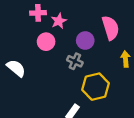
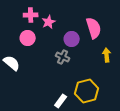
pink circle: (46, 42) -> (28, 38), moved
yellow hexagon: (96, 87) -> (87, 91), moved

